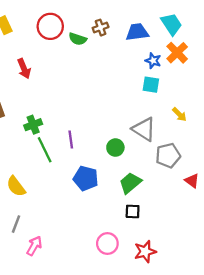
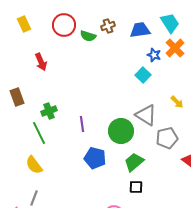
cyan square: (151, 85) -> (143, 75), moved, turned 35
green circle: (115, 148) -> (121, 131), size x1.6
green line: (45, 150) -> (39, 133), moved

